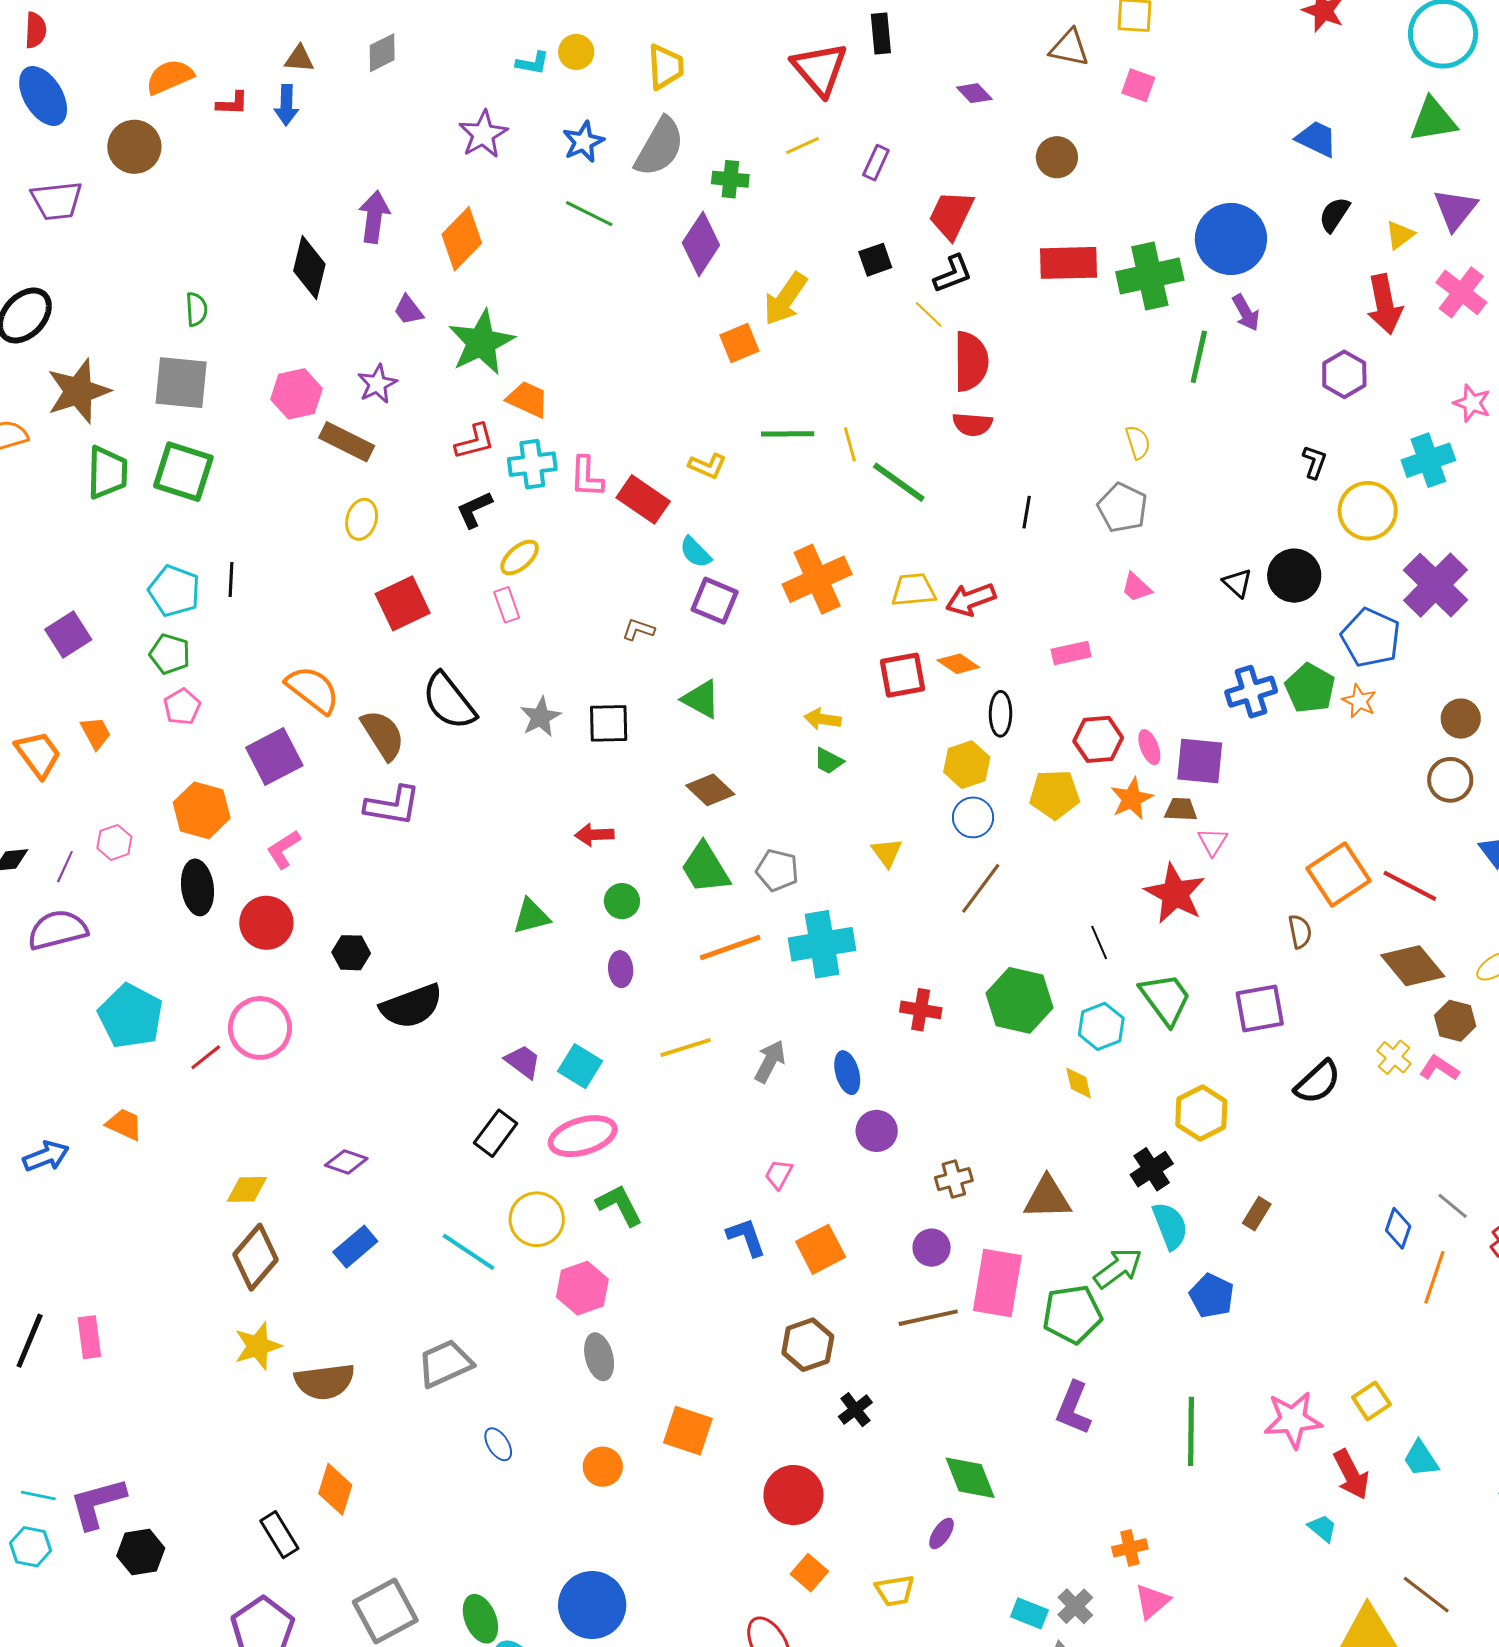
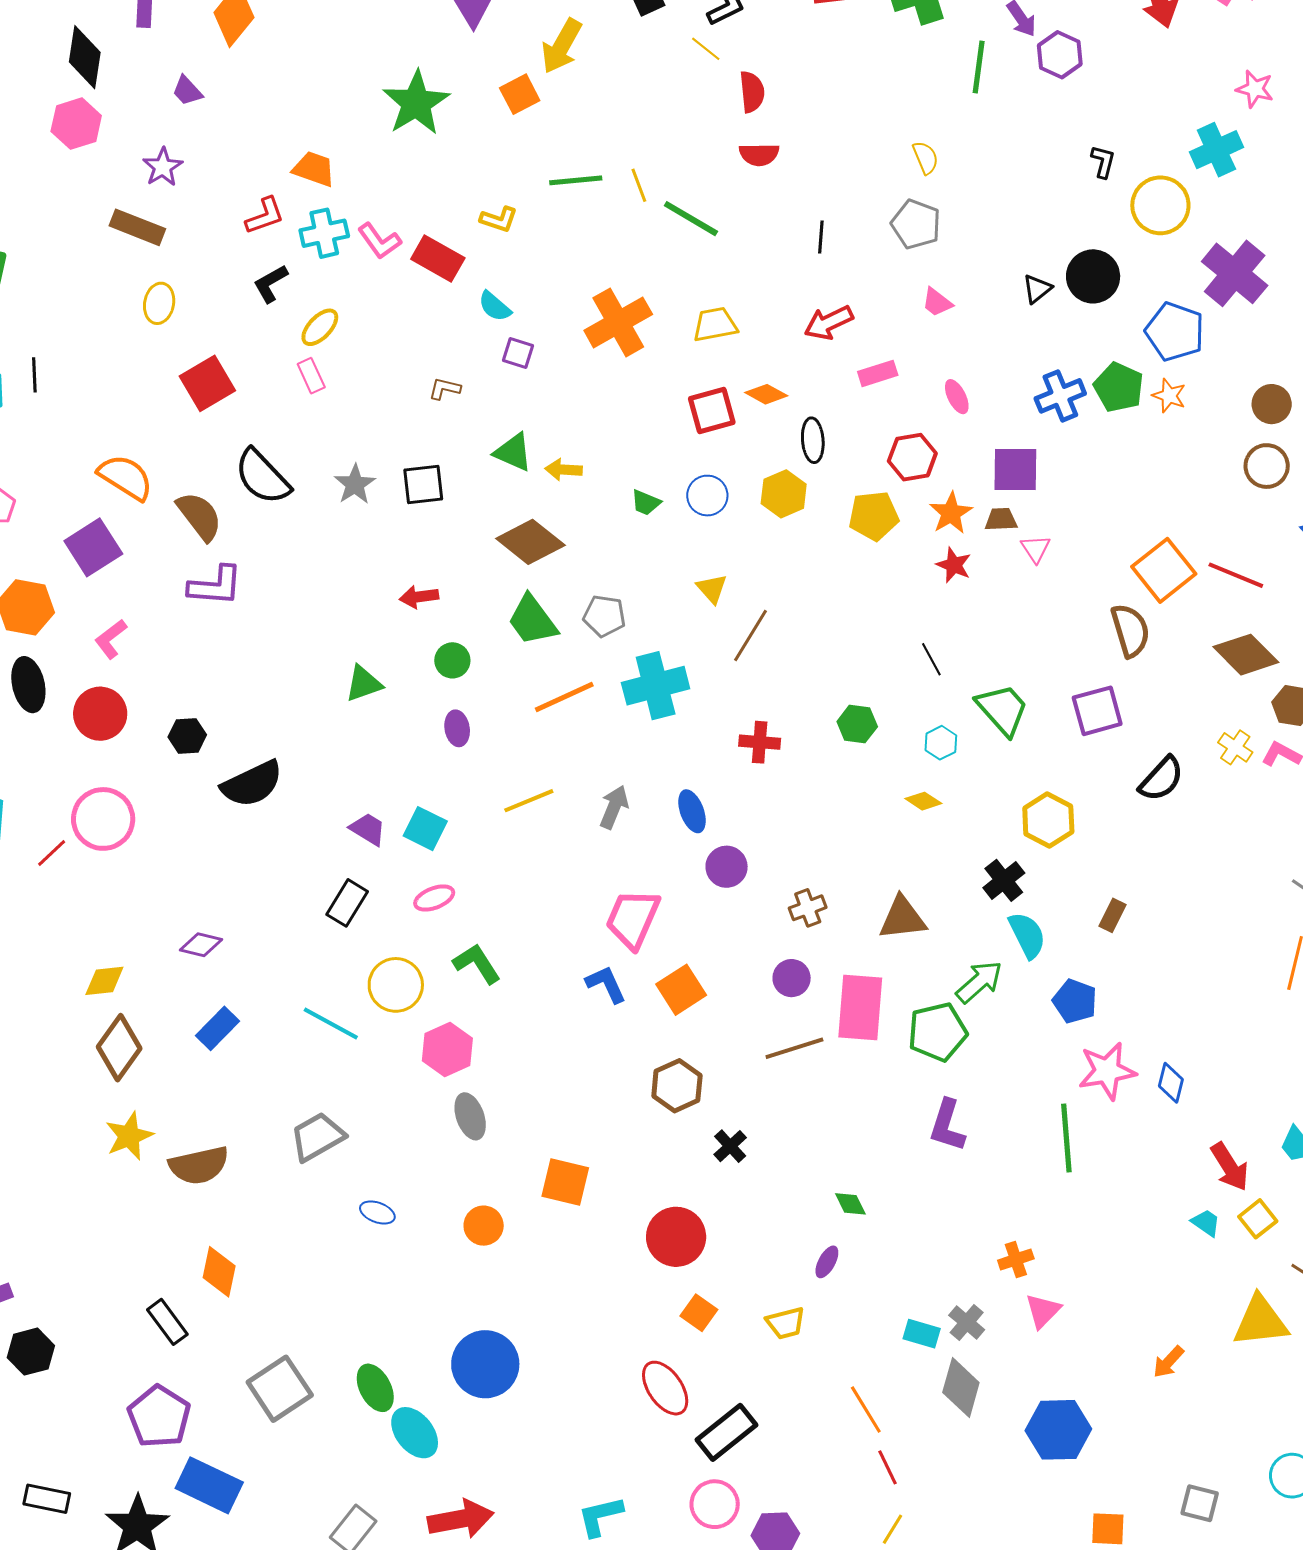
green star: (481, 342) -> (416, 103), moved
red semicircle: (971, 361) -> (752, 92), size x0.7
purple hexagon: (1344, 374) -> (1060, 55), moved
pink hexagon: (296, 394) -> (76, 124), moved
pink L-shape: (587, 477) -> (379, 241), turned -33
black triangle: (1237, 583) -> (1037, 289), turned 44
red arrow: (971, 599) -> (829, 323), moved
purple square: (715, 601) -> (518, 353), size x0.7
yellow arrow: (823, 719) -> (564, 470), moved
pink ellipse: (1149, 747) -> (957, 397), moved
brown diamond: (710, 790) -> (530, 542), size x1.4
blue circle: (973, 817) -> (707, 496), moved
brown line: (981, 888) -> (750, 636), moved
red star: (1175, 894) -> (954, 565), moved, size x0.6
brown semicircle: (1300, 932) -> (1130, 630), size x1.6
green hexagon: (1020, 1000) -> (857, 724), size x0.6
cyan hexagon: (1101, 1026) -> (941, 743), size x0.7
yellow diamond: (1079, 1083) -> (923, 801), turned -39
pink ellipse: (583, 1136) -> (434, 898), size x0.6
pink trapezoid: (779, 1174) -> (633, 919), size x2.0
blue diamond: (1398, 1228) -> (1171, 1083), moved
yellow square: (1371, 1401) -> (1258, 1219), moved
pink star: (1293, 1420) -> (1107, 1071), moved
blue ellipse: (498, 1444) -> (377, 1212), turned -32
green diamond: (970, 1478) -> (850, 1204), size x0.6

